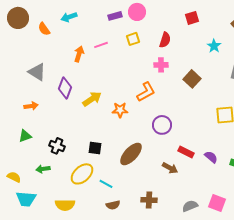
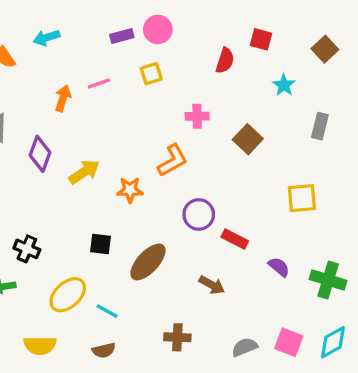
red square: (192, 18) -> (261, 39), moved, turned 32
red semicircle: (165, 40) -> (225, 61), moved
black square: (95, 148) -> (101, 244), moved
red rectangle: (186, 152) -> (235, 239), moved
brown semicircle: (113, 205) -> (104, 350), moved

